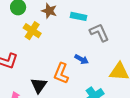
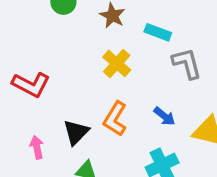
yellow cross: (32, 31) -> (117, 63), moved
blue arrow: (82, 59) -> (164, 116), moved

